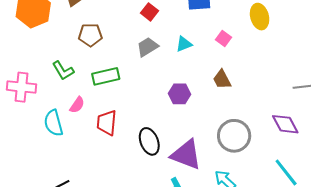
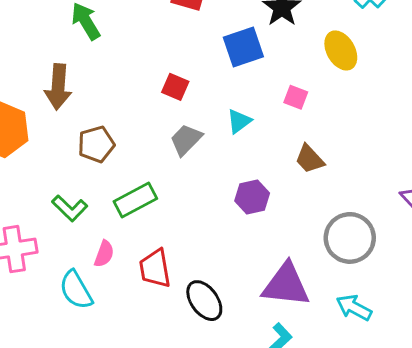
black ellipse: (149, 141) -> (204, 301), moved

